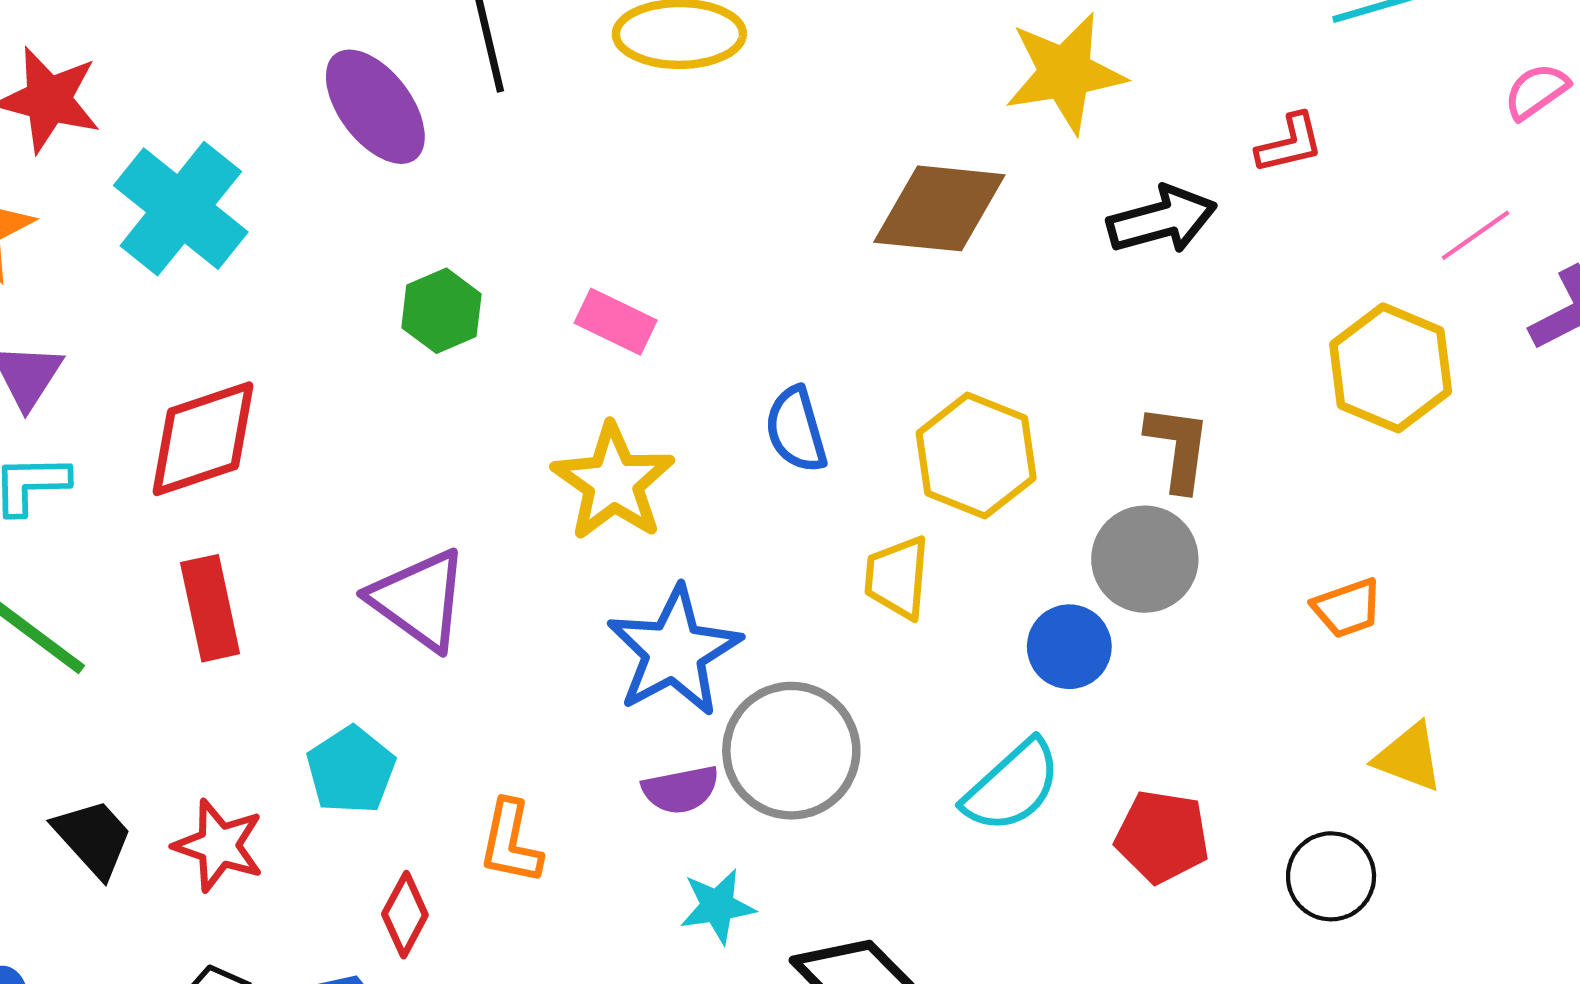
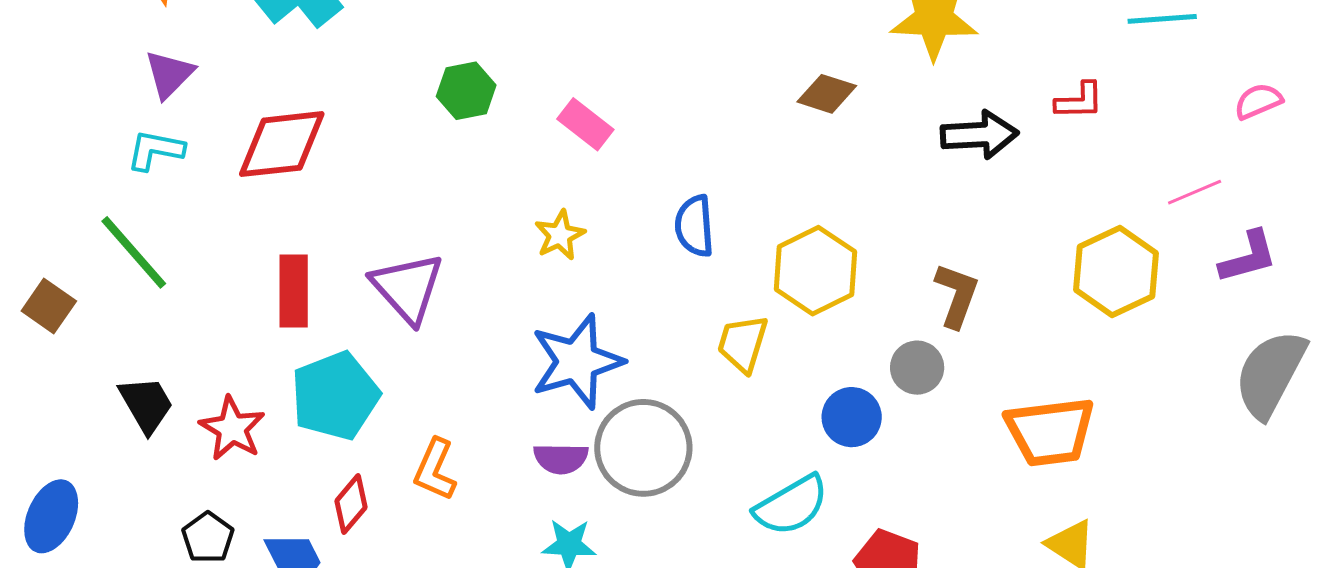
brown diamond: (939, 208) -> (827, 94), size x0.6
yellow star: (613, 482) -> (560, 235), size x0.6
gray circle: (1145, 559) -> (917, 368), size x0.7
red rectangle: (210, 608) -> (294, 291), moved
orange trapezoid: (1347, 608) -> (1050, 432), size x1.8
cyan pentagon: (351, 770) -> (335, 396), size x1.4

